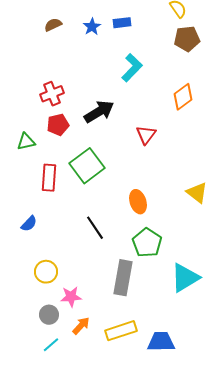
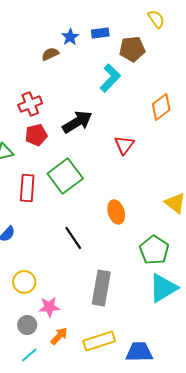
brown semicircle: (53, 25) -> (50, 54), moved
brown pentagon: (187, 39) -> (132, 49), moved
green pentagon: (147, 243) -> (154, 250), moved

